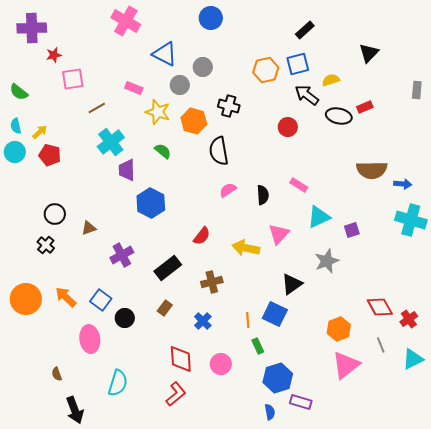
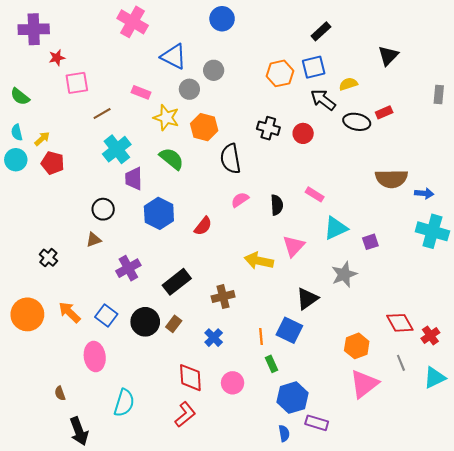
black cross: (229, 106) -> (268, 128), moved
green semicircle: (163, 151) -> (172, 159), size x1.4
black circle: (55, 214) -> (103, 209), moved
red semicircle: (202, 236) -> (203, 226), moved
black circle: (125, 318) -> (145, 322), moved, size x1.4

